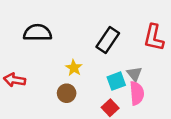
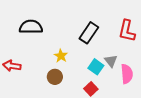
cyan square: (116, 81) -> (96, 67), turned -35
pink semicircle: (137, 93) -> (127, 74), moved

